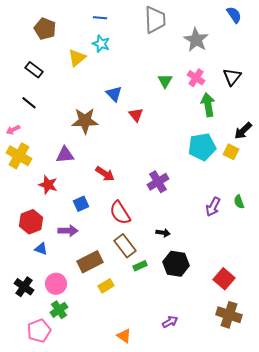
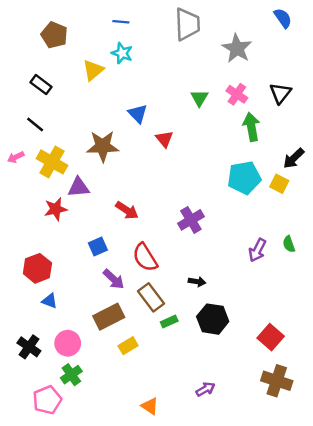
yellow cross: (19, 156) -> (52, 162), moved
red star: (48, 185) -> (56, 209), moved, turned -30
purple arrow: (68, 231) -> (114, 279), moved, turned 42

